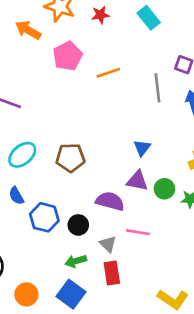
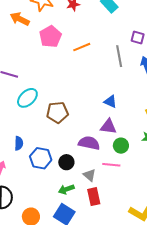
blue triangle: (142, 148) -> (110, 102), turned -40
cyan ellipse: (22, 155) -> (27, 98), moved
green circle: (164, 189) -> (121, 146), moved
blue semicircle: (16, 196) -> (19, 143), turned -144

